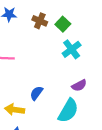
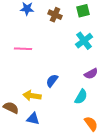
green square: (63, 24) -> (83, 11), moved, turned 32
cyan semicircle: (68, 111) -> (81, 97), size x0.7

